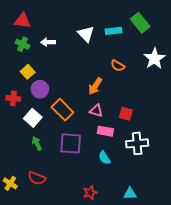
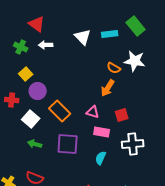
red triangle: (23, 21) -> (37, 24), moved, turned 30
white star: (155, 59) -> (135, 61), moved, turned -30
orange arrow: (95, 86) -> (108, 88), moved
red square: (126, 114) -> (122, 115), turned -32
green arrow: (37, 143) -> (35, 144), turned -48
cyan semicircle: (104, 158) -> (101, 158), turned 56

